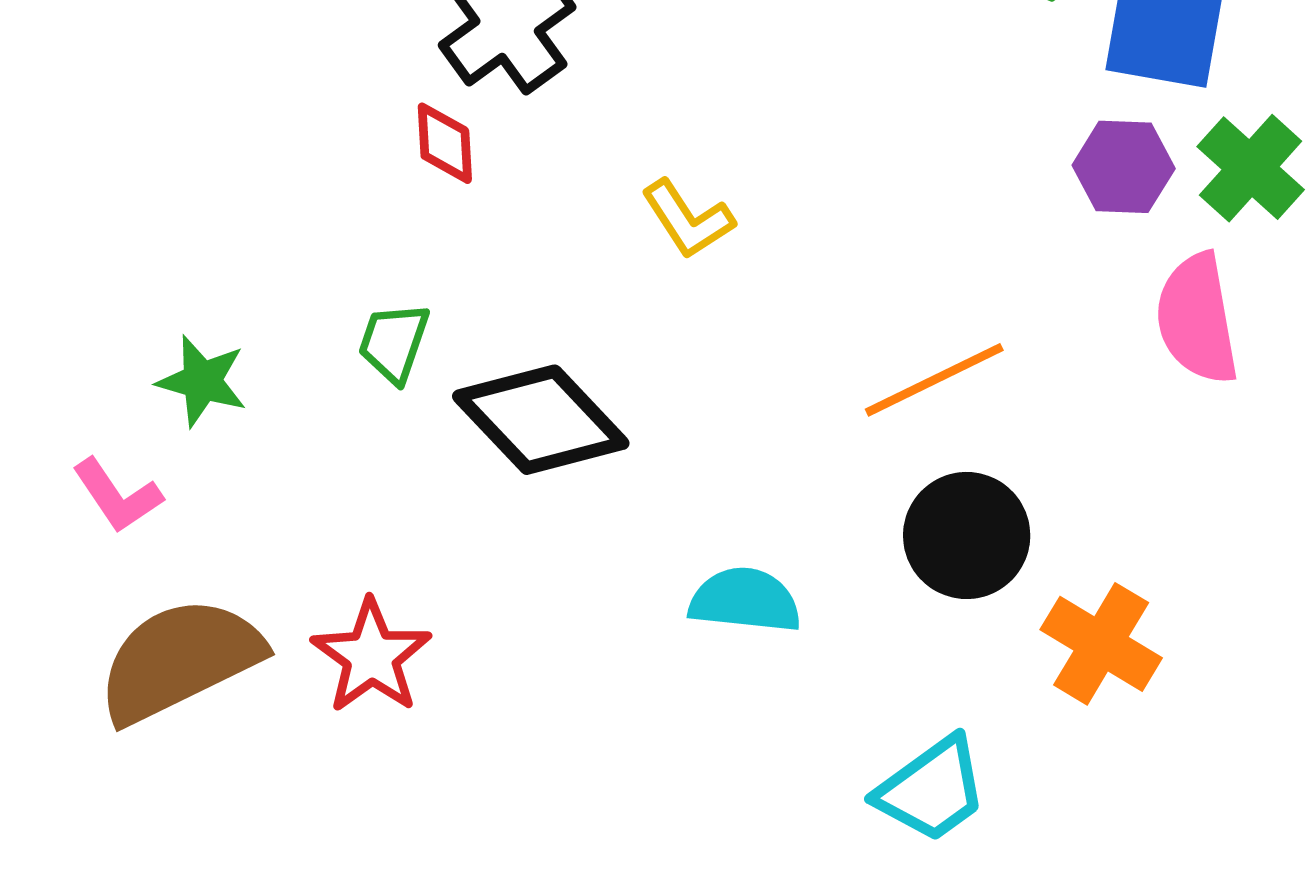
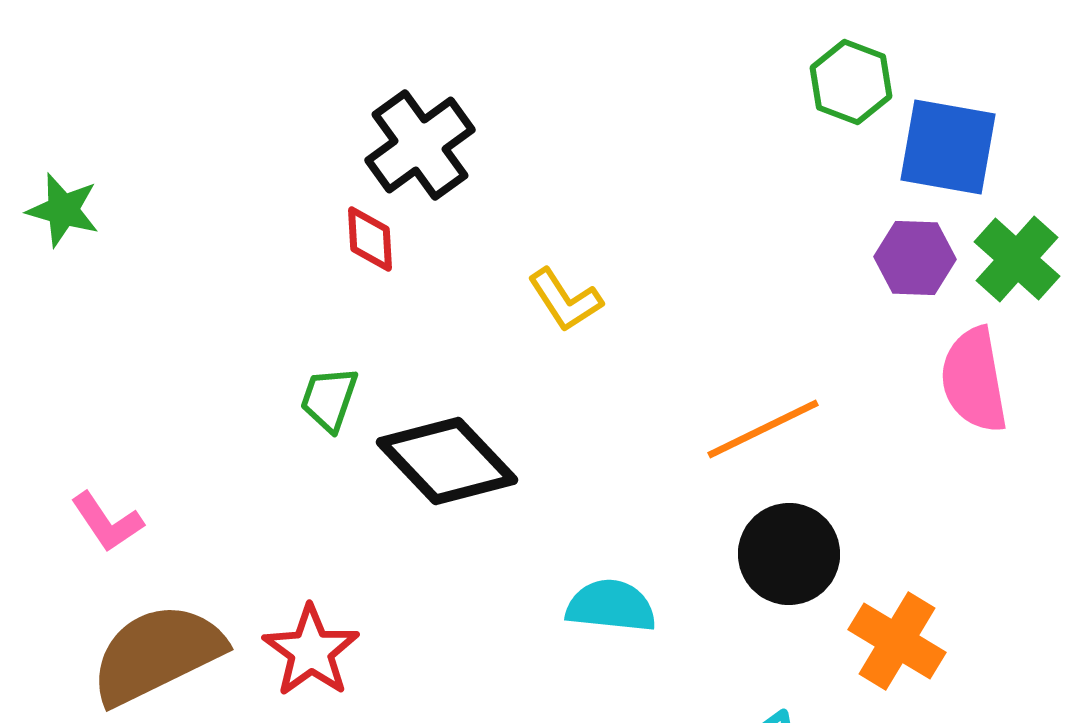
green star: (202, 381) -> (63, 210), moved

